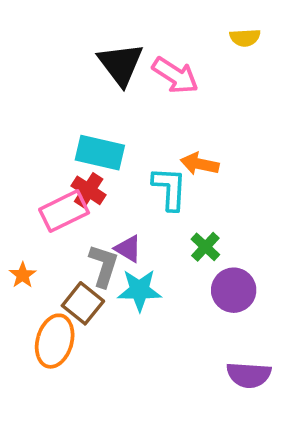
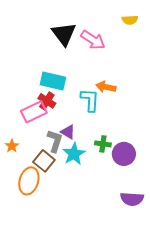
green cross: (205, 247) -> (103, 144), moved, turned -35
cyan star: (139, 290) -> (74, 154), turned -30

